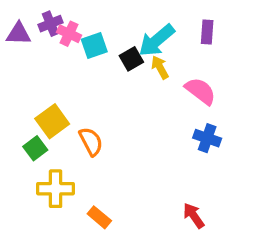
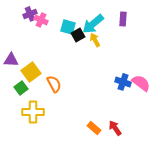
purple triangle: (18, 34) -> (11, 60), moved
cyan square: (94, 45) -> (68, 27), moved, turned 35
pink semicircle: (200, 91) -> (141, 83), moved
orange rectangle: (99, 217) -> (94, 128), moved

